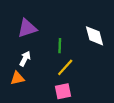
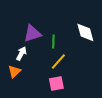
purple triangle: (27, 28) -> (32, 33), moved
orange triangle: (17, 78) -> (14, 71), turned -32

